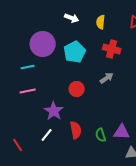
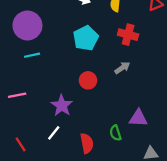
purple circle: (43, 44) -> (27, 25), moved
pink line: (28, 91) -> (17, 95), moved
red semicircle: (76, 130) -> (87, 143), moved
purple triangle: (122, 132) -> (138, 118), moved

